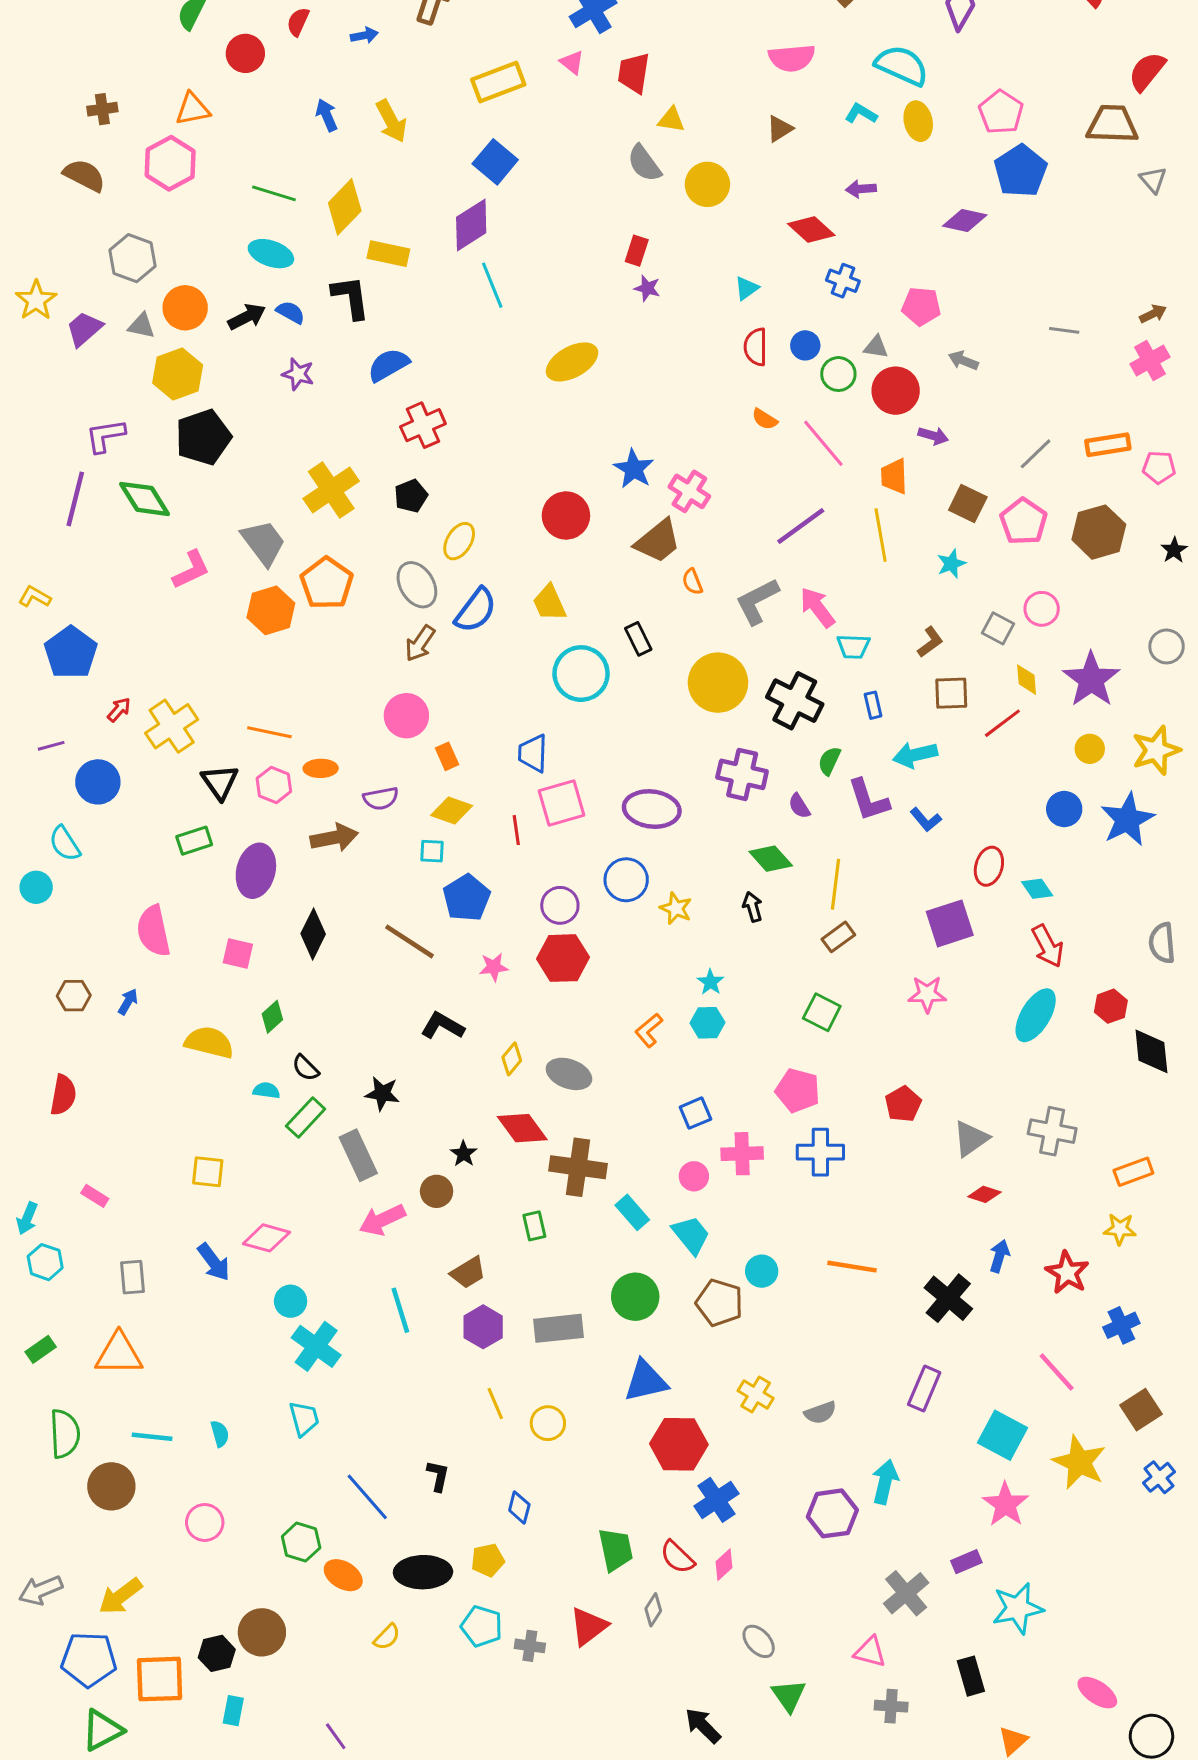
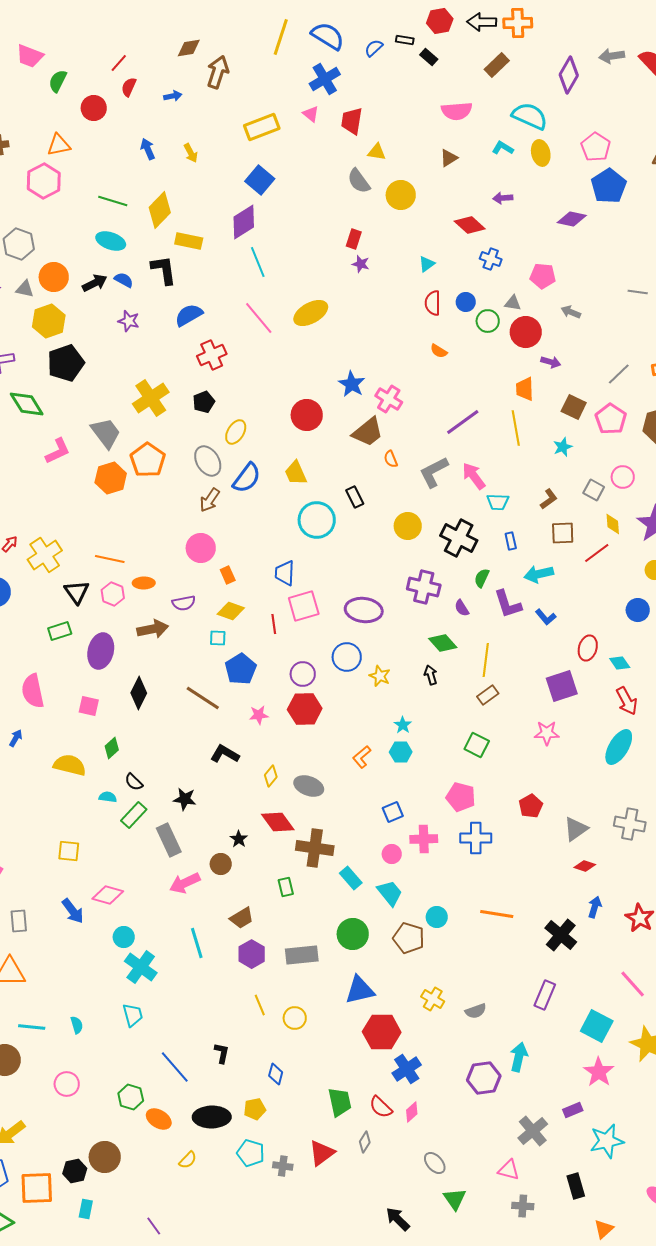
yellow arrow: (391, 121) -> (191, 153), size x0.7
pink line: (823, 443) -> (259, 318), moved
yellow circle: (718, 683) -> (408, 526), size x0.7

